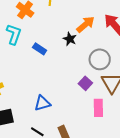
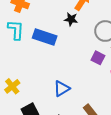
blue rectangle: (40, 49) -> (45, 37), size x1.6

